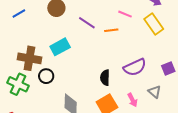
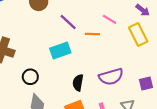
cyan rectangle: (60, 47) -> (60, 51), moved
black circle: (46, 76) -> (30, 77), moved

